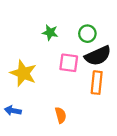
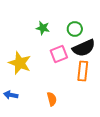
pink square: (69, 63) -> (59, 54), turned -30

